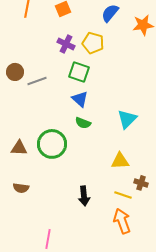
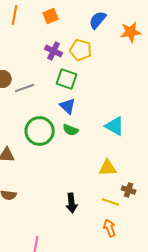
cyan triangle: (127, 119) -> (115, 126), turned -45
green circle: (52, 144) -> (40, 131), moved
orange arrow: (122, 221) -> (110, 228), size x0.7

